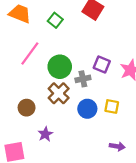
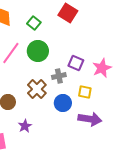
green circle: (60, 67) -> (38, 51), moved
yellow square: (112, 107) -> (85, 92), moved
purple arrow: (117, 146) -> (90, 119), moved, size x1.6

